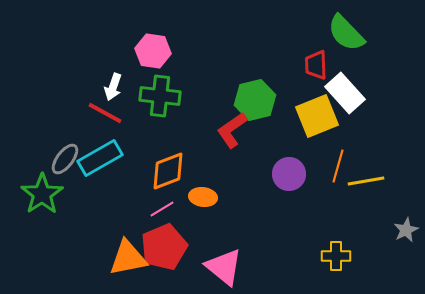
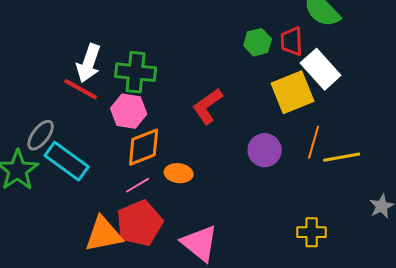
pink hexagon: (153, 51) -> (129, 111), moved
white arrow: (113, 87) -> (89, 63), size x1.4
green hexagon: (255, 100) -> (258, 42), moved, size x0.7
cyan rectangle: (100, 158) -> (67, 161), moved, turned 66

